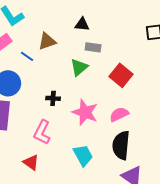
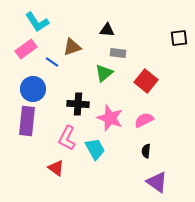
black cross: (53, 98) -> (78, 104), size x1.5
black semicircle: (121, 145) -> (146, 151), size x0.5
cyan trapezoid: (83, 155) -> (95, 149), moved

